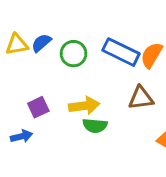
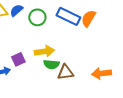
brown triangle: (141, 98) -> (65, 72), moved
purple square: (38, 107) -> (18, 59), moved

